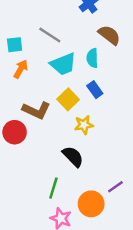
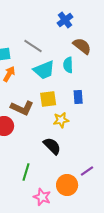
blue rectangle: (95, 90) -> (78, 97), moved, turned 32
yellow square: (68, 99) -> (48, 99), turned 36
green line: (53, 188) -> (26, 172), moved

